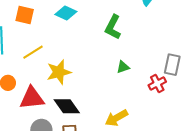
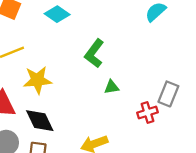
green L-shape: (113, 27) -> (94, 53), moved

